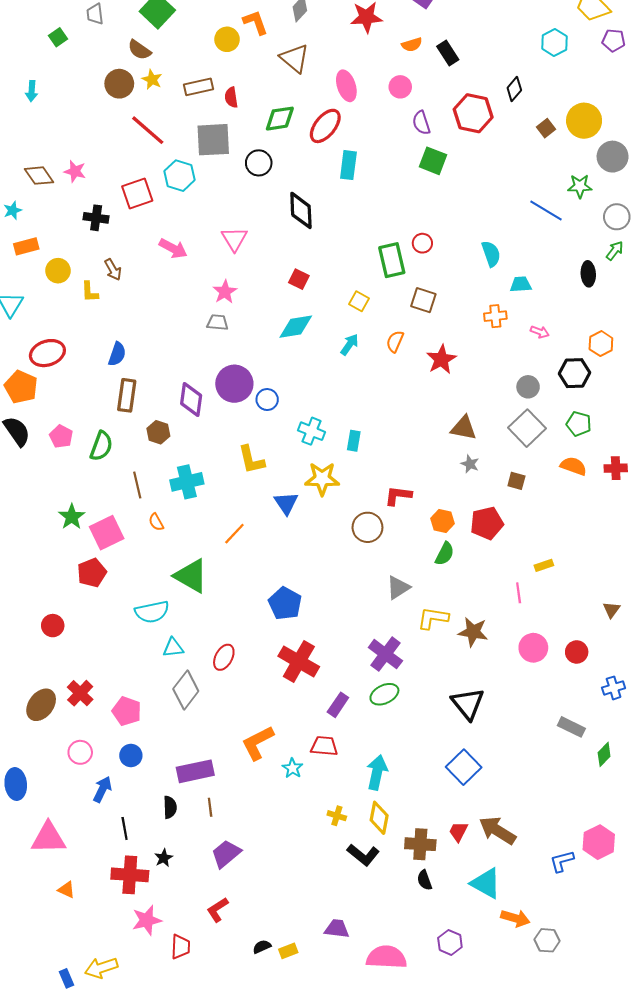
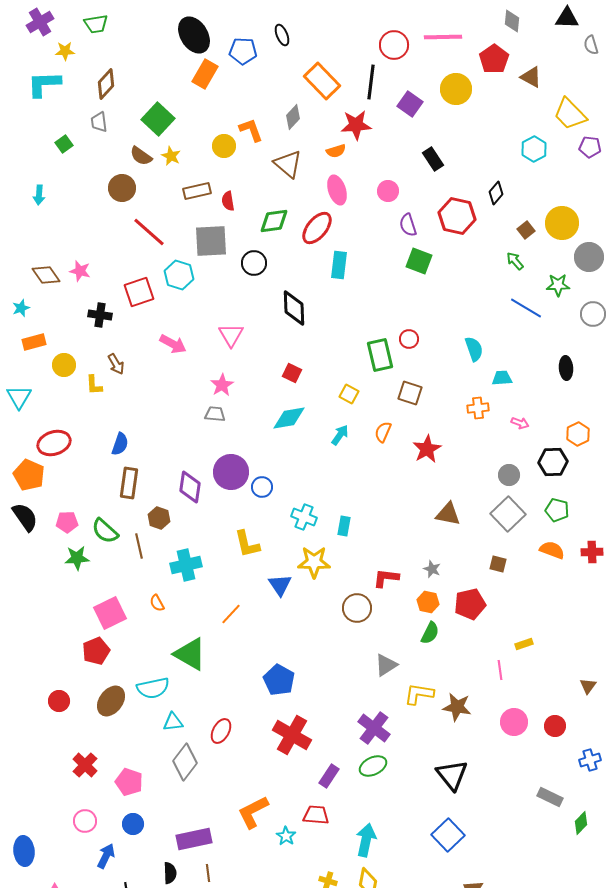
orange semicircle: (412, 45) -> (336, 151), moved
yellow star: (152, 79) -> (171, 156), moved
green arrow: (615, 251) -> (515, 261), moved, turned -78
pink pentagon: (61, 436) -> (67, 522), turned -30
green semicircle: (101, 446) -> (105, 531), turned 112
gray star: (470, 464) -> (432, 569), moved
brown line: (137, 485) -> (139, 546), moved
green star: (72, 517) -> (77, 558), moved, turned 30
brown ellipse: (41, 705) -> (111, 701), moved

